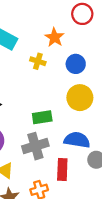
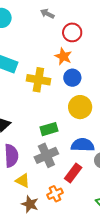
orange star: (54, 37) -> (63, 56), moved
yellow cross: (38, 61) -> (38, 80), size x1.6
red rectangle: (62, 169) -> (73, 173), turned 42

